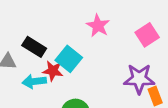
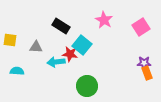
black rectangle: (34, 47) -> (61, 26), moved
purple star: (139, 79) -> (144, 63), moved, size x0.6

